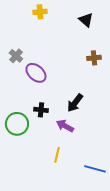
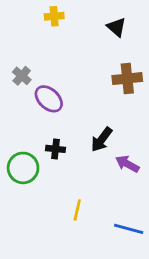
brown cross: (94, 58) -> (127, 79), size x1.5
purple arrow: (65, 126) -> (127, 164), moved

